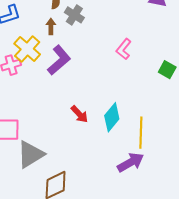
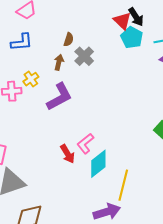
yellow cross: (27, 49) -> (31, 79), size x0.6
pink L-shape: (124, 49) -> (85, 144), moved

